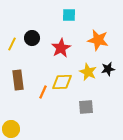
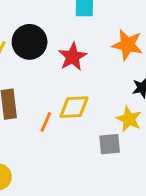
black circle: (32, 38) -> (30, 42), size x1.5
yellow star: (88, 72) -> (129, 119), moved

